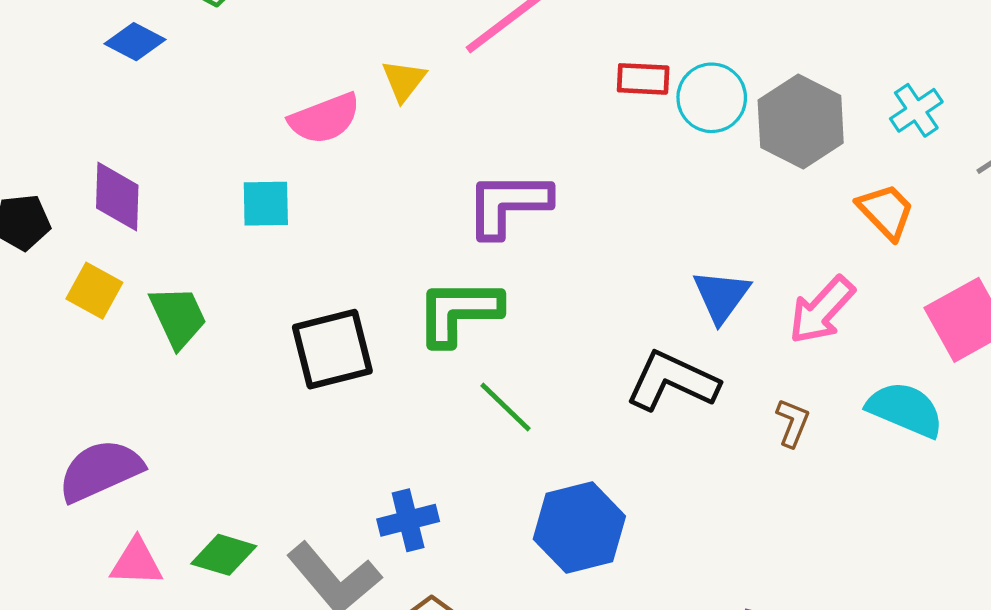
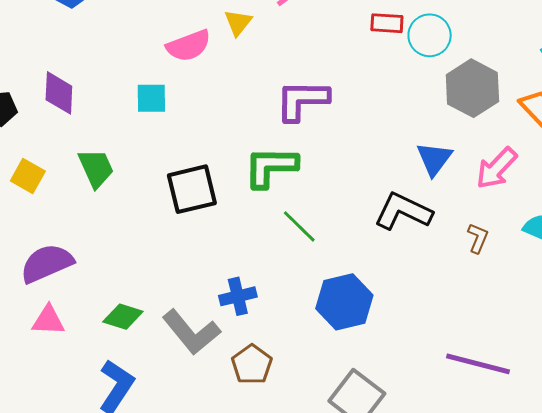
gray hexagon: (801, 121) -> (472, 88), moved
yellow square: (94, 291) -> (28, 176), moved
pink triangle: (136, 562) -> (48, 320), moved

